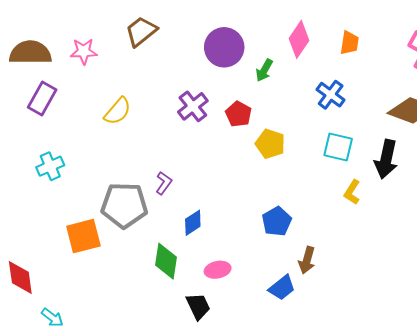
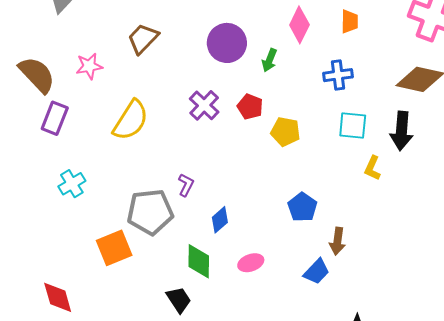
brown semicircle: (30, 53) -> (37, 75), turned 54
blue cross: (331, 95) -> (338, 75), turned -36
yellow semicircle: (118, 111) -> (131, 120), size x1.4
black trapezoid: (198, 306) -> (179, 300), moved

